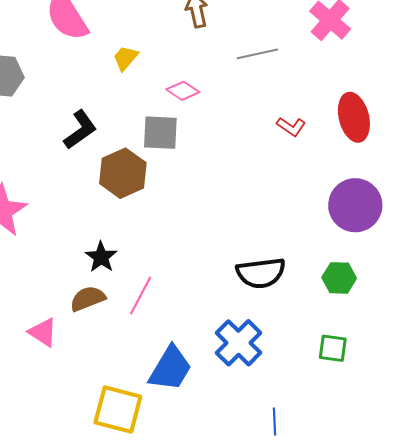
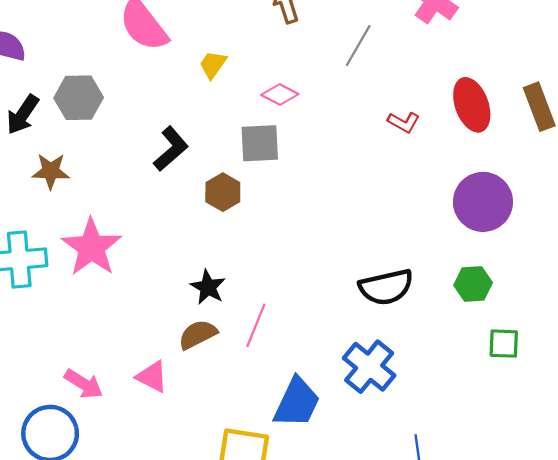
gray line: (257, 54) -> (358, 46), turned -42
brown hexagon: (123, 173) -> (223, 192), size x0.7
green square: (333, 348) -> (504, 344), moved

